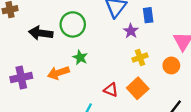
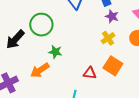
purple star: (131, 31) -> (112, 16), moved
black arrow: (41, 33) -> (15, 39), turned -40

